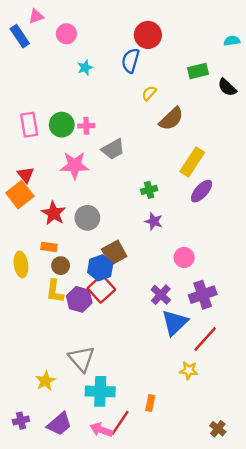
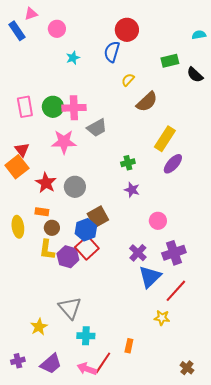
pink cross: (86, 126) -> (74, 108), size x1.6
cyan cross: (100, 391) -> (86, 336), size x0.7

